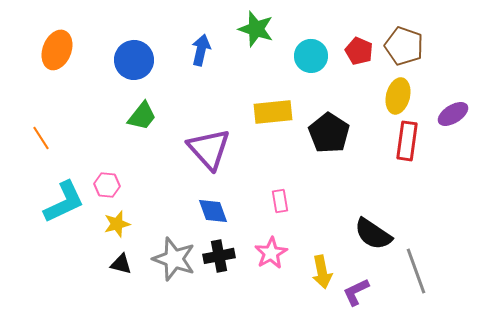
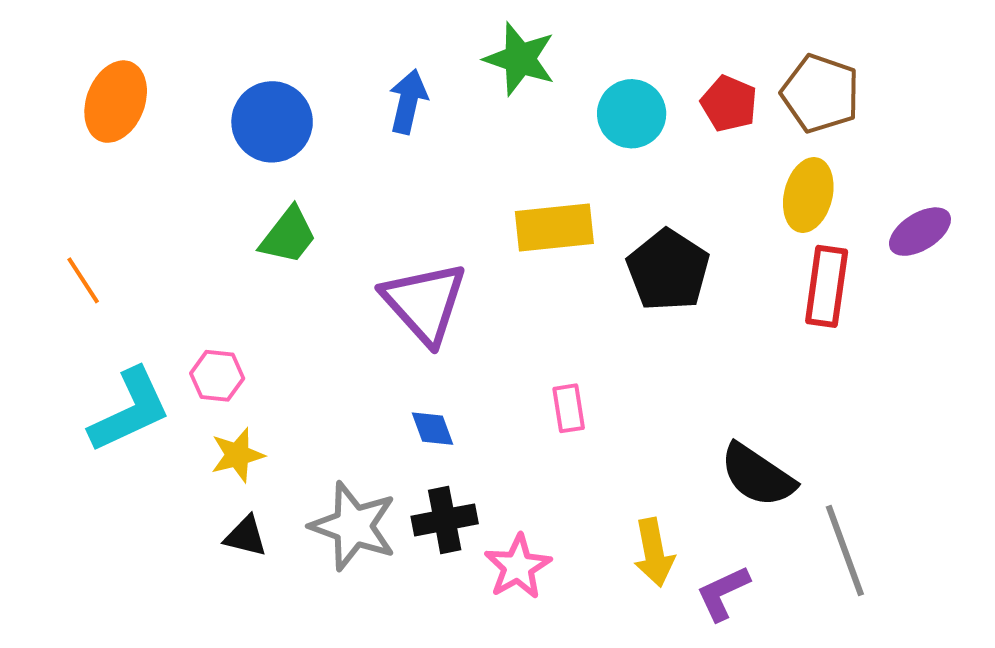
blue diamond: (213, 211) -> (433, 429), size x0.7
pink star: (271, 253) -> (518, 567), moved

